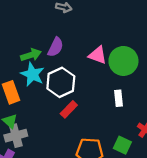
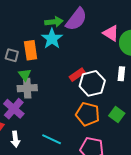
purple semicircle: (56, 47) -> (76, 19), size x1.4
white hexagon: (61, 82) -> (92, 83), moved

